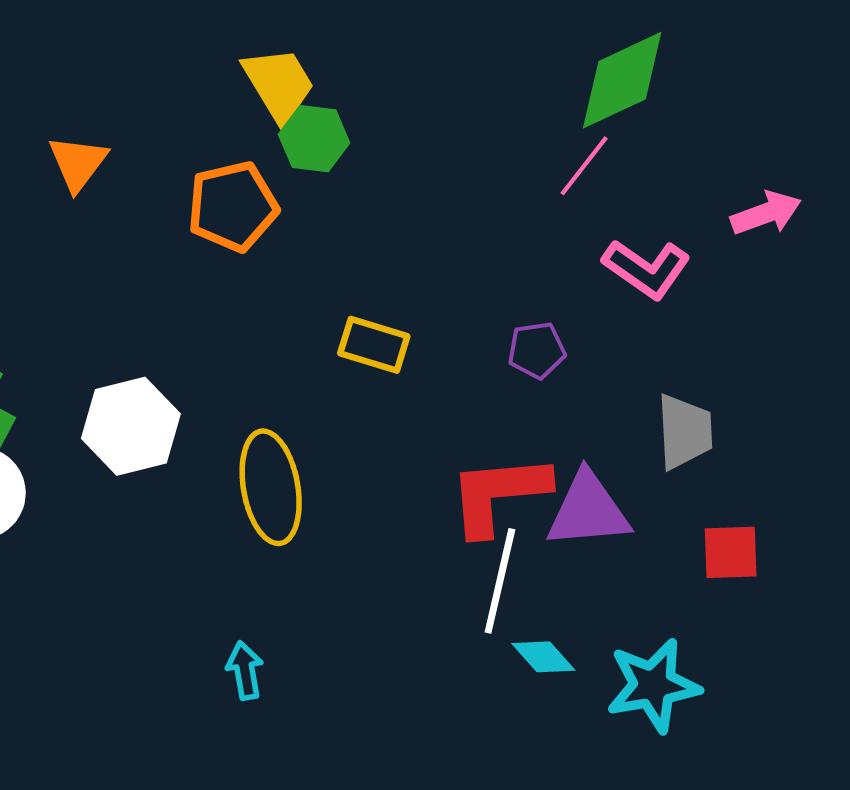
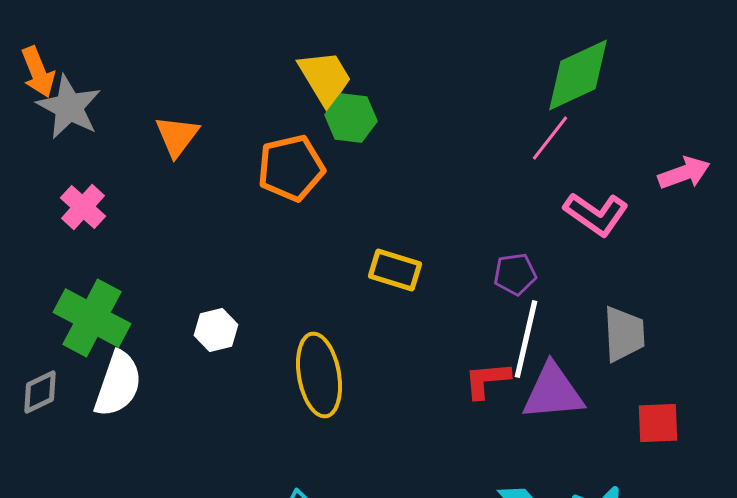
white hexagon: (131, 426) -> (216, 330), size x0.6
red L-shape: (499, 494) -> (487, 380), size x0.6
white line: (500, 581) -> (526, 339), moved

